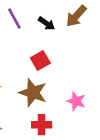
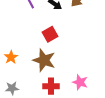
pink star: (76, 101) -> (80, 82), moved

